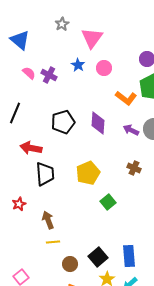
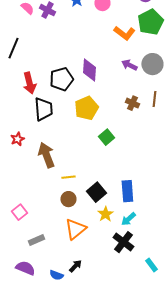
black pentagon: (63, 122) -> (61, 79), moved
purple diamond: (98, 123) -> (89, 70), moved
red arrow: (31, 148) -> (29, 83), turned -115
brown arrow: (48, 220) -> (46, 155), size x1.4
yellow line: (53, 242) -> (68, 177), moved

